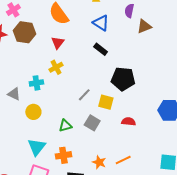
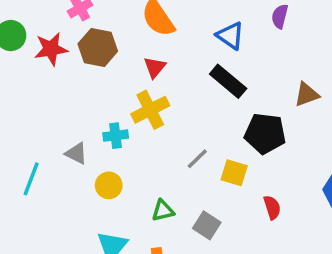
brown triangle: (144, 26) -> (307, 94), moved
black rectangle: (101, 49) -> (228, 81), size x1.5
yellow cross: (56, 67) -> (150, 110), size x1.5
red semicircle: (129, 122) -> (272, 207), turned 64
gray square: (92, 123) -> (207, 225), moved

